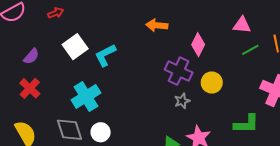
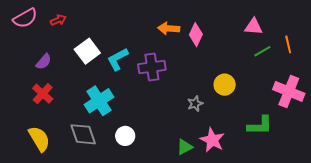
red arrow: (56, 13) -> (58, 20), moved
pink diamond: (198, 45) -> (196, 35), moved
purple cross: (179, 71) -> (152, 67), moved, turned -32
white circle: (101, 132) -> (125, 136), moved

